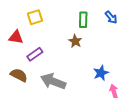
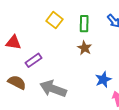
yellow square: (35, 17) -> (54, 20), moved, turned -35
brown star: (75, 41) -> (85, 48), moved

